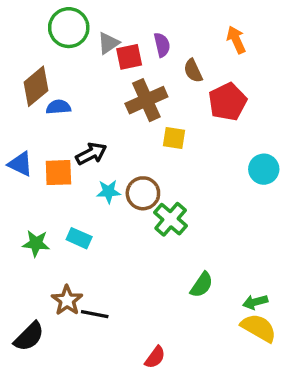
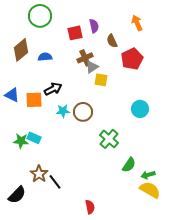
gray triangle: (108, 43) -> (92, 67), moved
brown cross: (146, 100) -> (85, 58), size x0.7
blue semicircle: (58, 107) -> (45, 57), moved
cyan circle: (264, 169) -> (140, 109), moved
green cross: (171, 219) -> (109, 139), moved
cyan rectangle: (79, 238) -> (34, 138), moved
green semicircle: (202, 285) -> (129, 165), moved
black line: (95, 314) -> (55, 182), turned 42
red semicircle: (155, 357) -> (90, 207), turned -48

